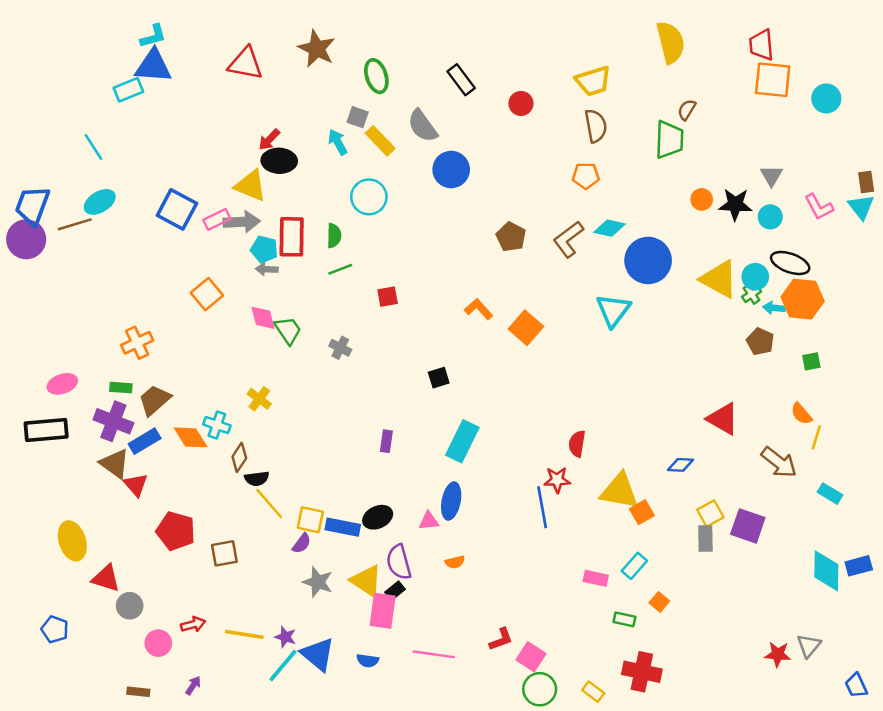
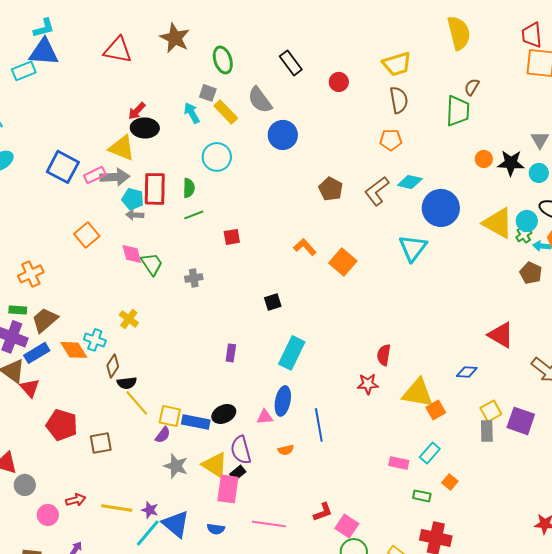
gray cross: (340, 348) -> (194, 278), turned -36
blue line: (542, 507) -> (319, 425), moved

